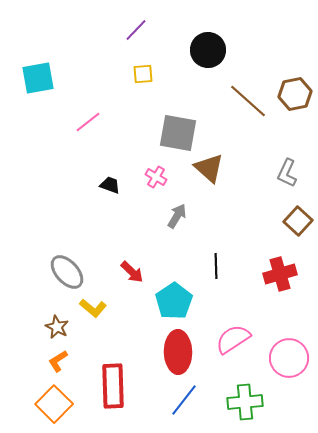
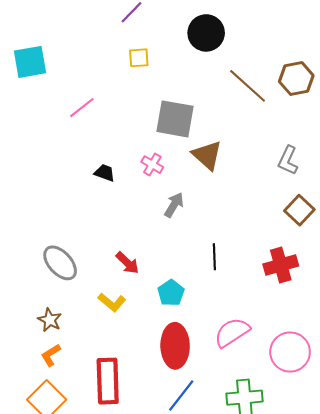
cyan pentagon: (174, 301) -> (171, 293), size x0.7
yellow L-shape: (93, 308) -> (112, 302), moved

